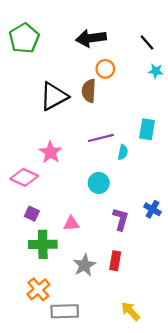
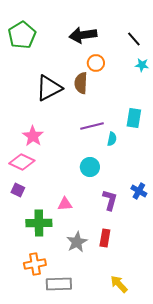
pink star: (50, 152) -> (33, 136), moved
purple square: (32, 214) -> (18, 190), moved
orange cross: (38, 289) -> (35, 264), turned 30

